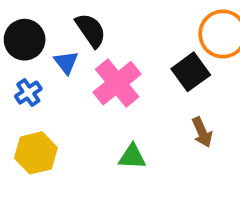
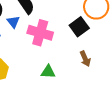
pink cross: (117, 83) -> (40, 33), turned -35

